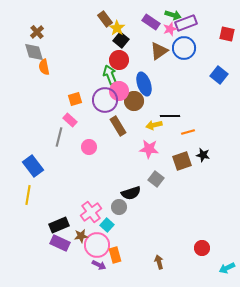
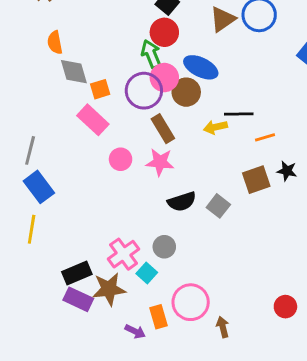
gray diamond: (34, 52) -> (74, 72), moved
blue ellipse: (144, 84) -> (201, 67), turned -45
pink rectangle: (70, 120) -> (93, 120), size x1.5
gray line: (59, 137) -> (30, 150), moved
pink star: (149, 149) -> (160, 162), moved
black semicircle: (131, 193) -> (182, 202), moved
brown star: (81, 236) -> (109, 289), size x1.6
pink circle: (97, 245) -> (191, 302), moved

